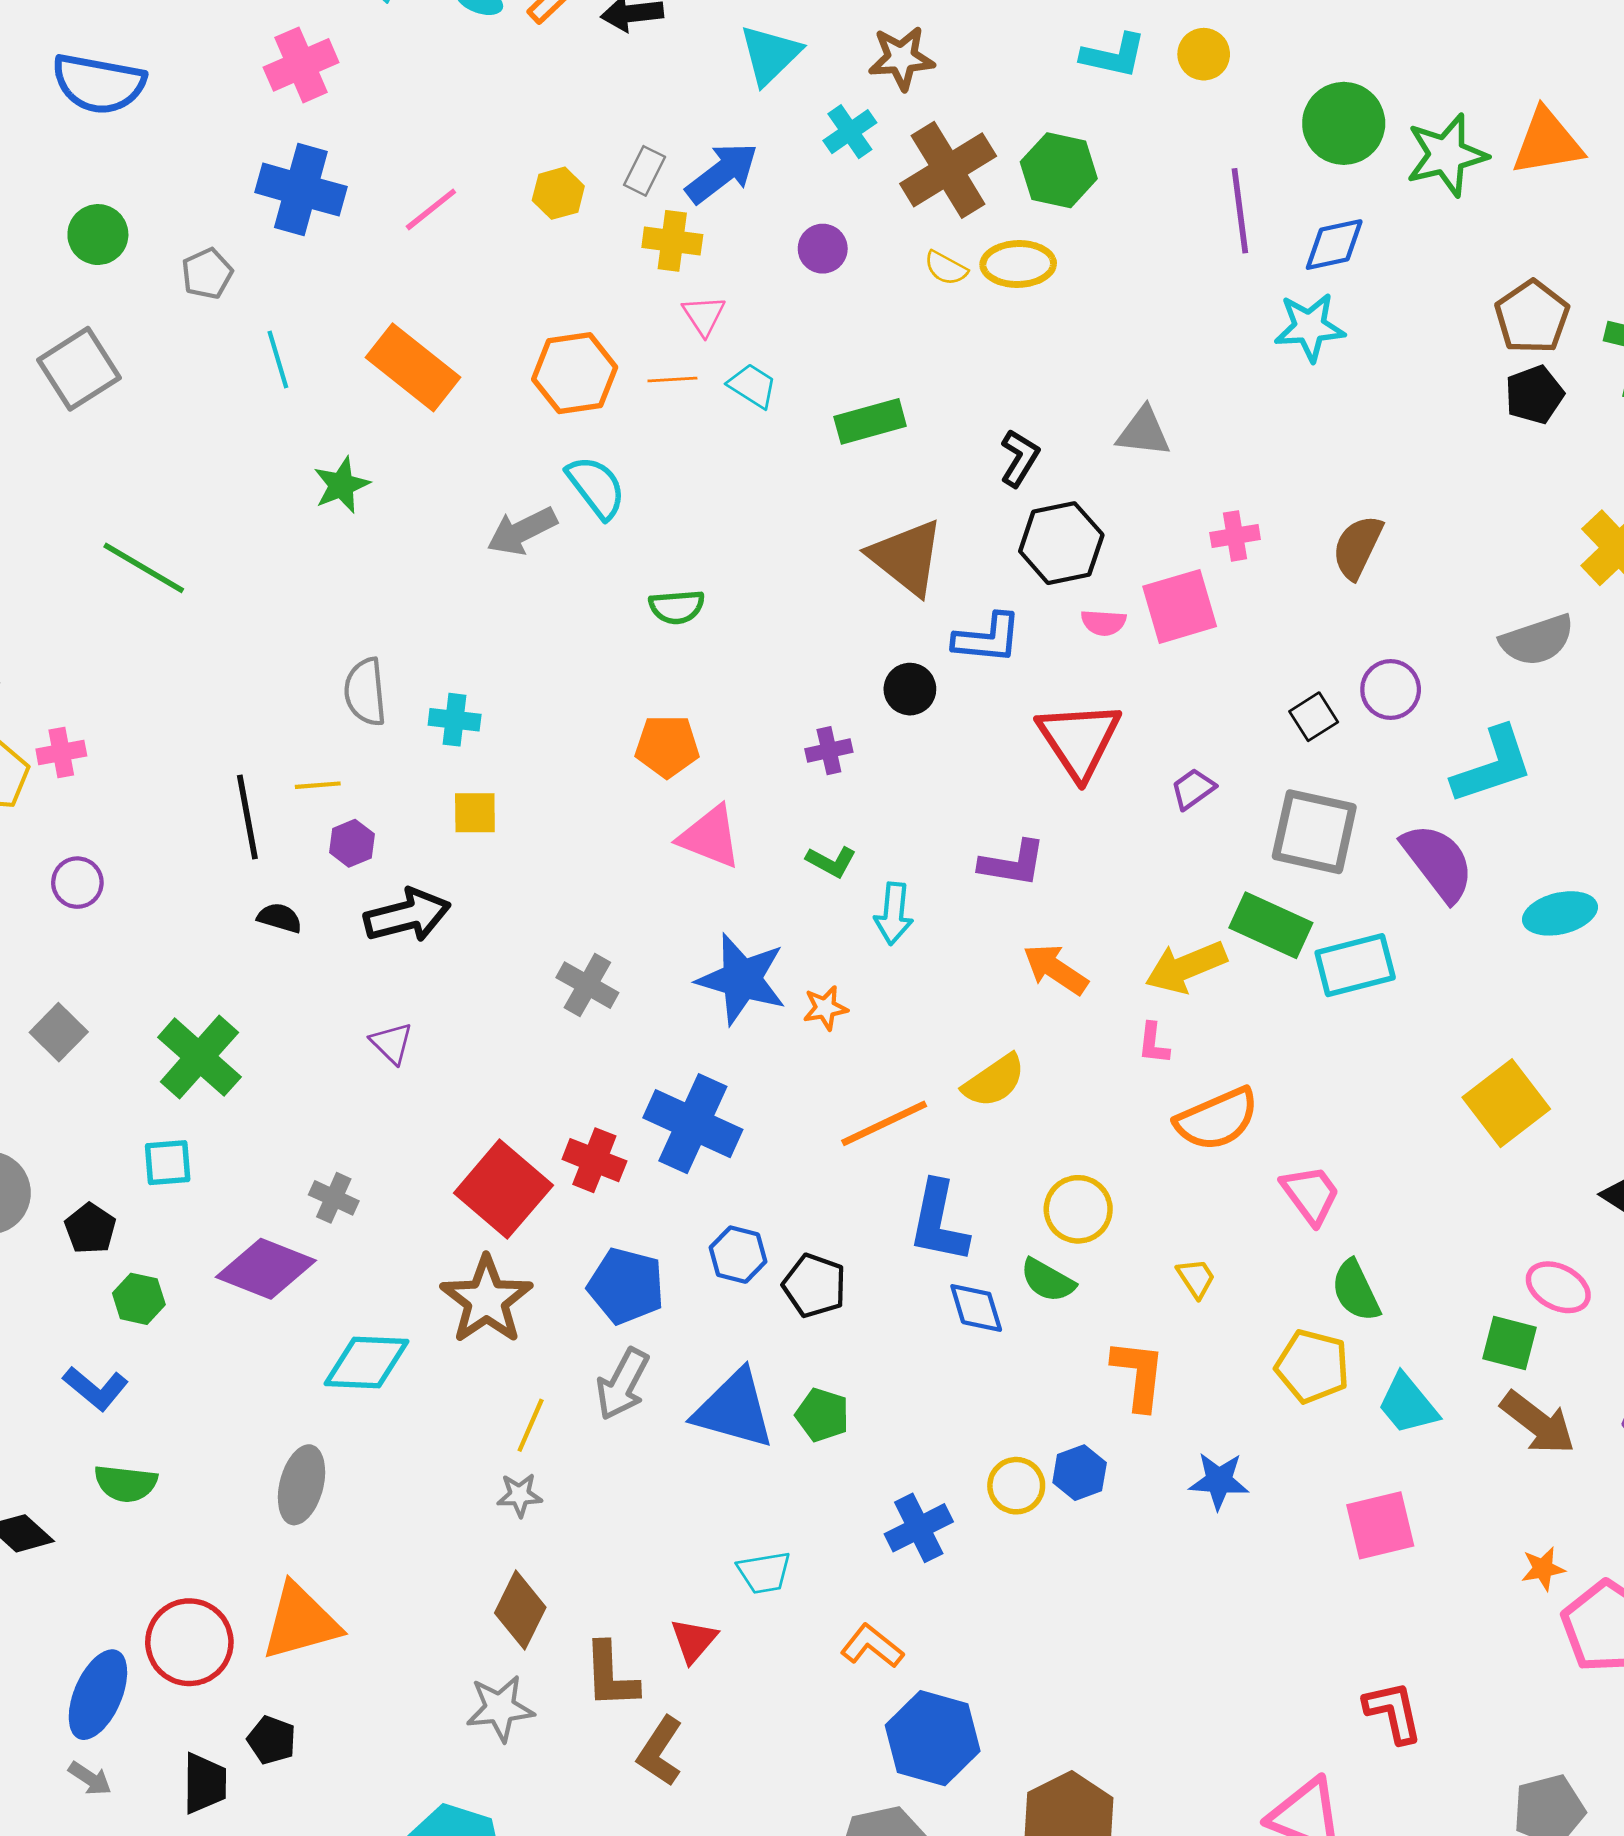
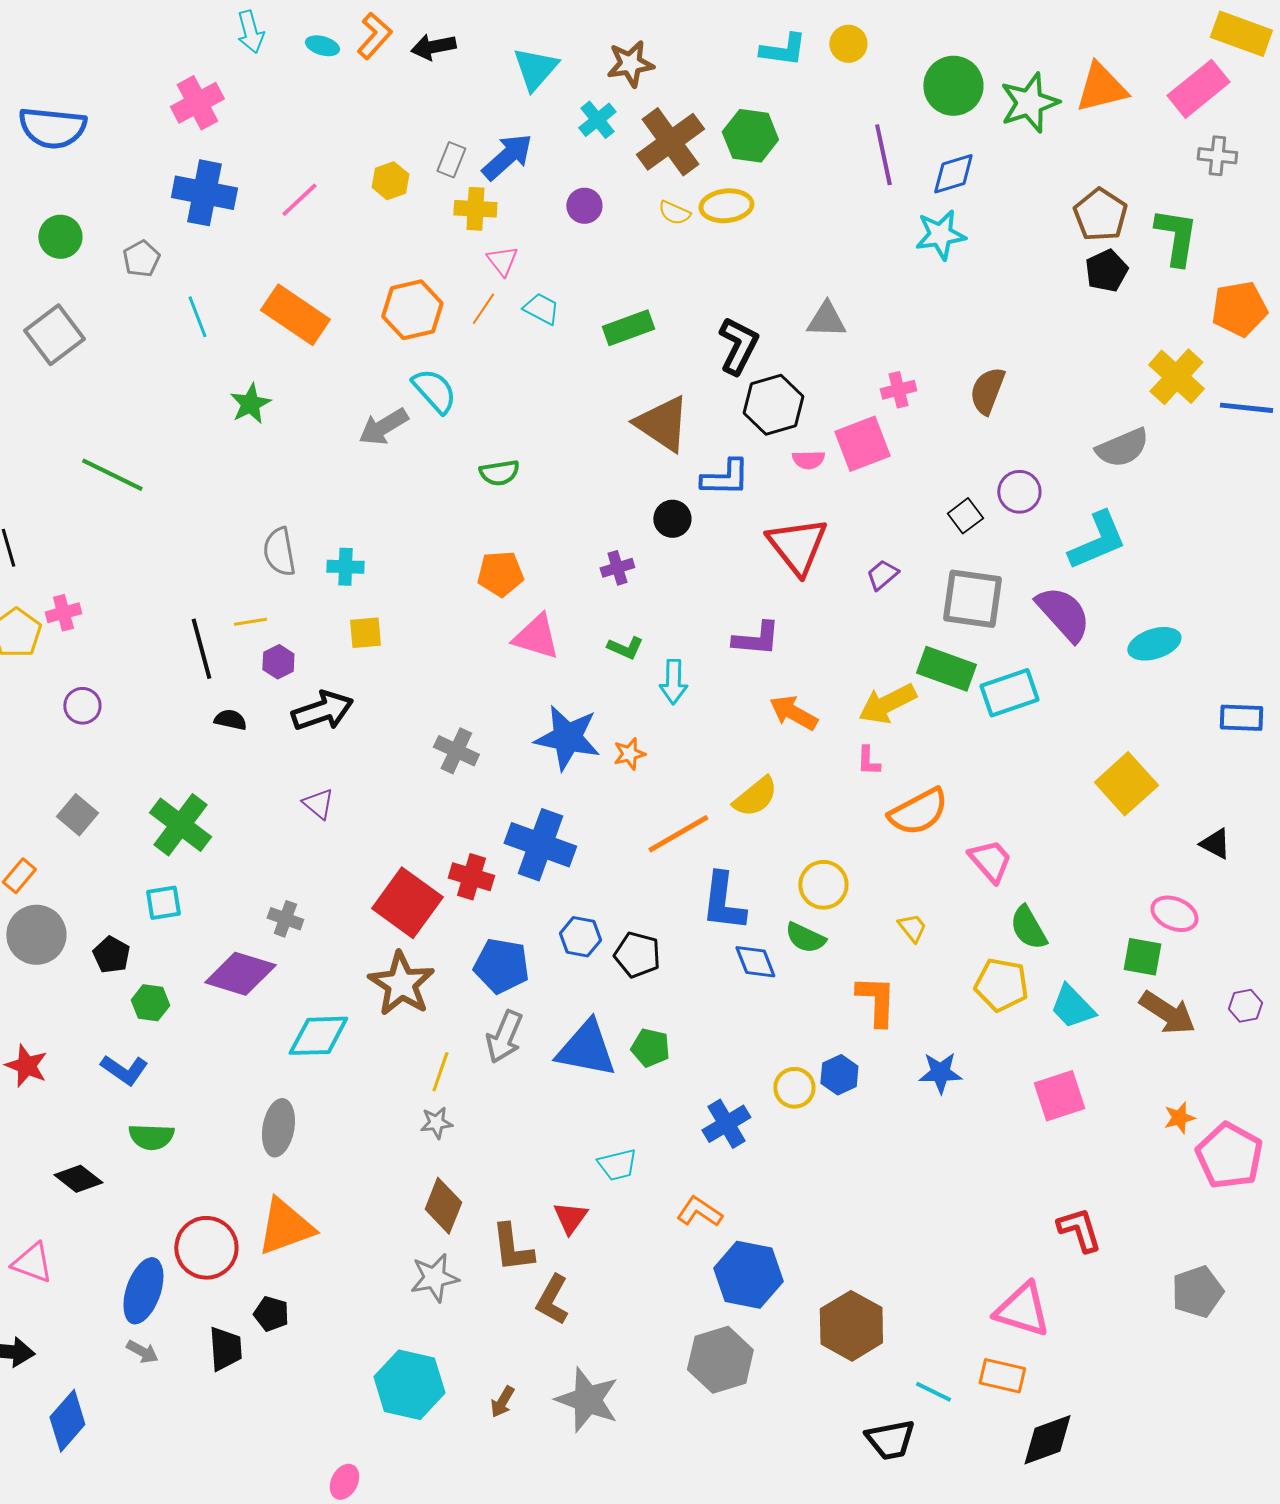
orange line: (672, 379) -> (483, 309), turned -48
black L-shape: (1020, 458) -> (738, 346), size x1.4

